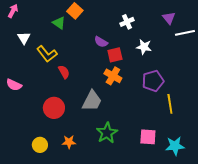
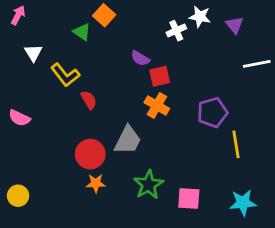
white line: (185, 33) -> (257, 64), moved
white star: (144, 47) -> (200, 17), moved
red circle: (54, 108) -> (90, 154), moved
pink square: (148, 137) -> (189, 198), moved
orange star: (69, 142) -> (96, 183), moved
yellow circle: (40, 145) -> (18, 196), moved

